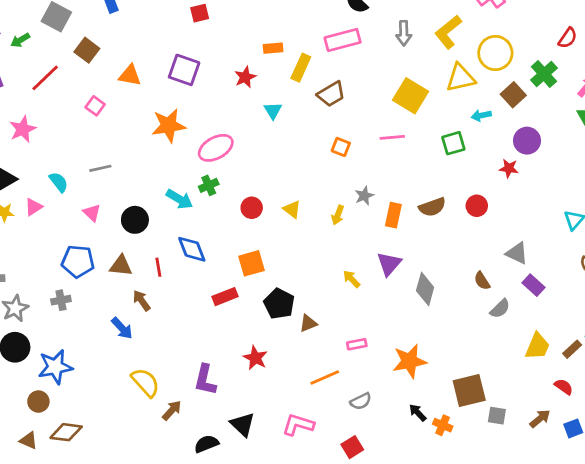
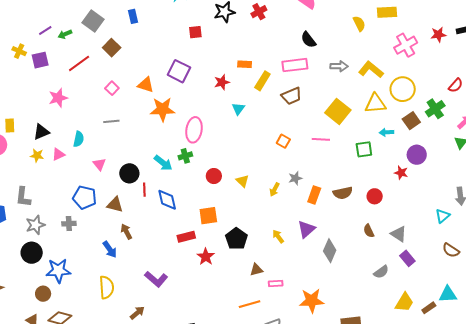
yellow L-shape: (448, 32) -> (371, 70), turned 70
gray arrow: (404, 33) -> (339, 66), turned -96
orange triangle: (130, 75) -> (146, 85), moved
brown trapezoid: (331, 94) -> (292, 96), moved
pink ellipse: (216, 148) -> (194, 130), turned -60
gray line: (100, 168) -> (111, 121), moved
cyan semicircle: (59, 182) -> (79, 139), turned 42
red line: (158, 267) -> (144, 190), moved
brown semicircle: (482, 281) -> (369, 231), moved
black pentagon: (279, 304) -> (236, 239), moved
brown triangle: (308, 323) -> (256, 270), moved
red star: (255, 358) -> (206, 257), moved
purple L-shape: (205, 380) -> (156, 279), moved, turned -70
yellow semicircle: (145, 382) -> (107, 287), moved, turned 30

